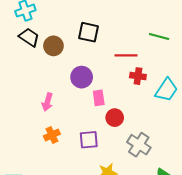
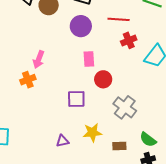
red cross: (138, 76) -> (129, 40), turned -35
purple circle: (82, 77) -> (81, 26), moved
orange cross: (52, 135) -> (28, 80), moved

